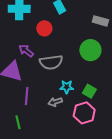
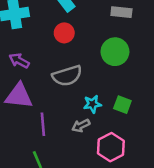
red circle: (44, 28) -> (64, 33), moved
purple arrow: (26, 51) -> (19, 61), moved
pink hexagon: (84, 113) -> (111, 147), moved

